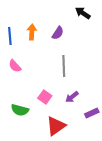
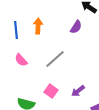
purple semicircle: (58, 33) -> (76, 27), moved
gray line: (64, 66) -> (55, 59), moved, turned 50

